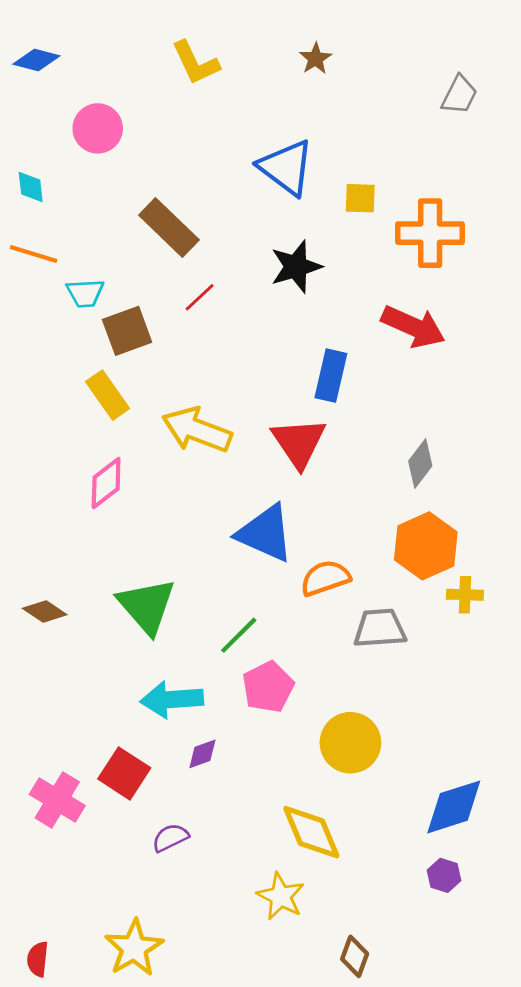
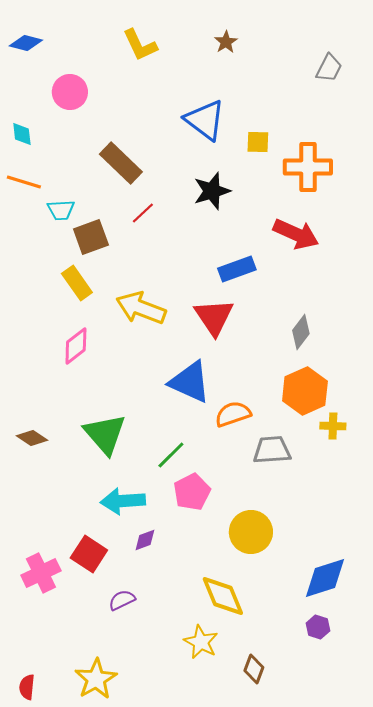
blue rectangle: (331, 376) -> (237, 269), turned 57
pink cross: (57, 800) -> (41, 573), turned 33
brown diamond: (355, 956) -> (254, 669), moved

